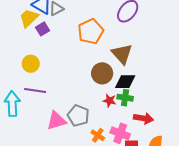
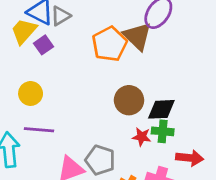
brown triangle: (122, 54) -> (137, 36), moved

